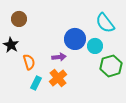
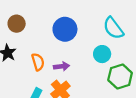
blue circle: (75, 39) -> (65, 29), moved
orange semicircle: (29, 62) -> (38, 62), moved

